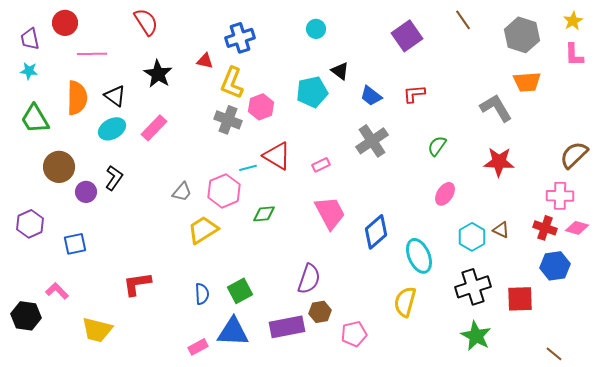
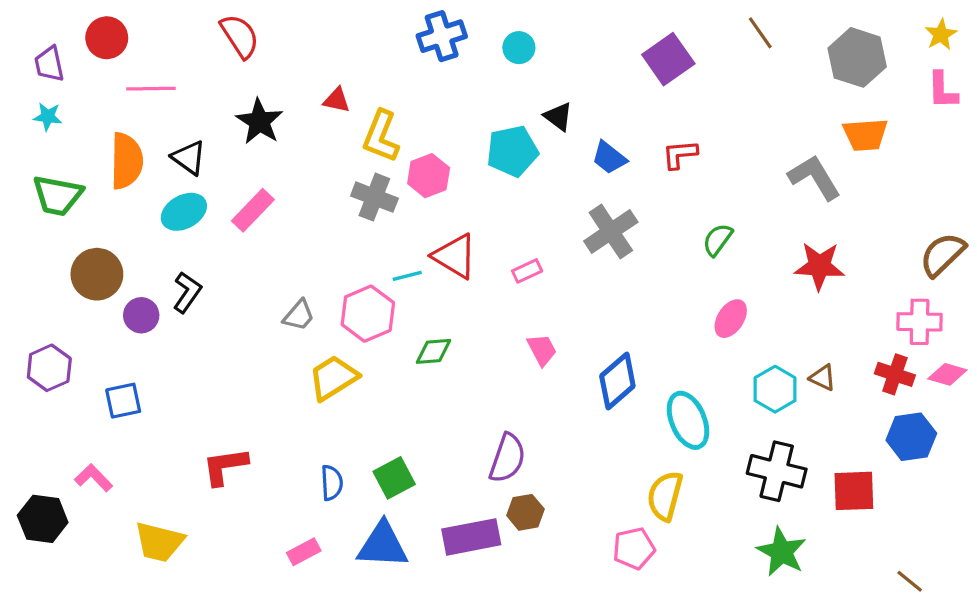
blue cross: (240, 38) -> (442, 36), moved
green trapezoid: (35, 119) -> (57, 195), turned -48
pink trapezoid: (330, 213) -> (542, 350), size x0.6
black cross: (473, 287) -> (777, 471), turned 32
pink pentagon: (354, 334) -> (634, 548), moved
pink rectangle: (198, 347) -> (304, 552), moved

